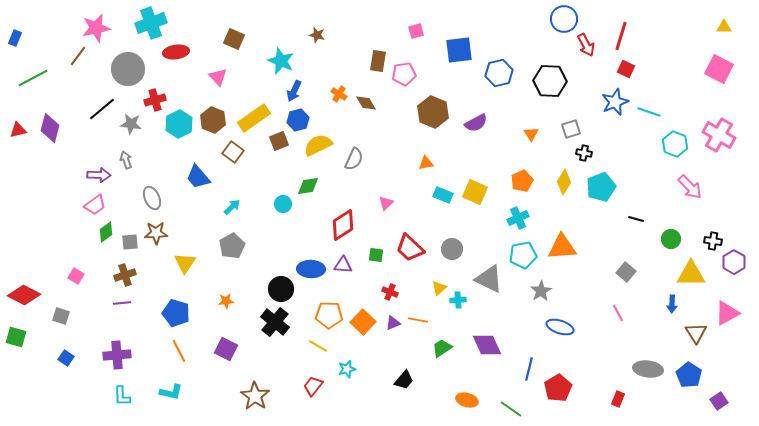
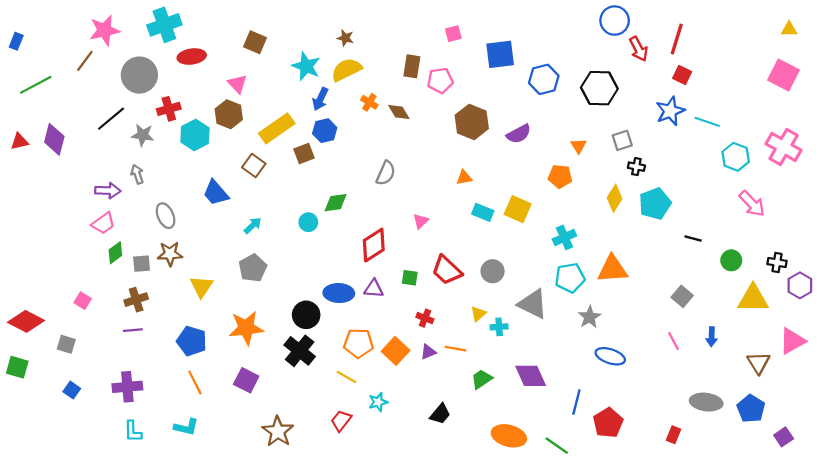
brown hexagon: (213, 120) -> (229, 114), moved
yellow semicircle: (318, 145) -> (346, 70), moved
orange pentagon: (522, 181) -> (560, 176), moved, turned 30
orange star: (226, 301) -> (246, 328), size x2.0
blue arrow: (672, 304) -> (712, 337), moved
orange ellipse: (467, 400) -> (509, 436), size x1.4

